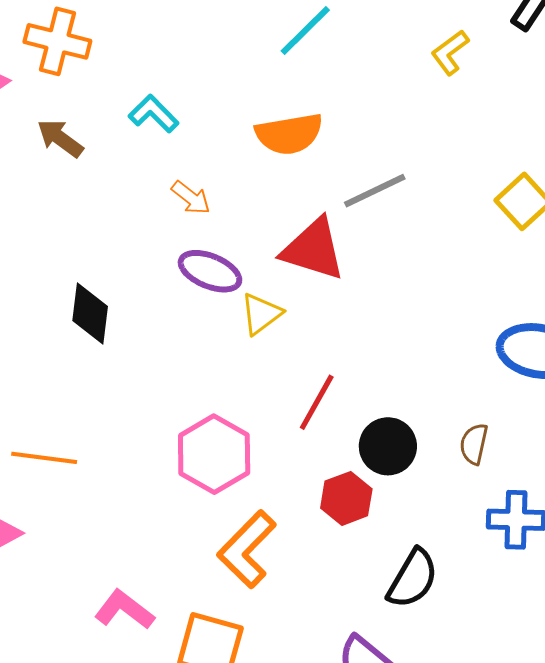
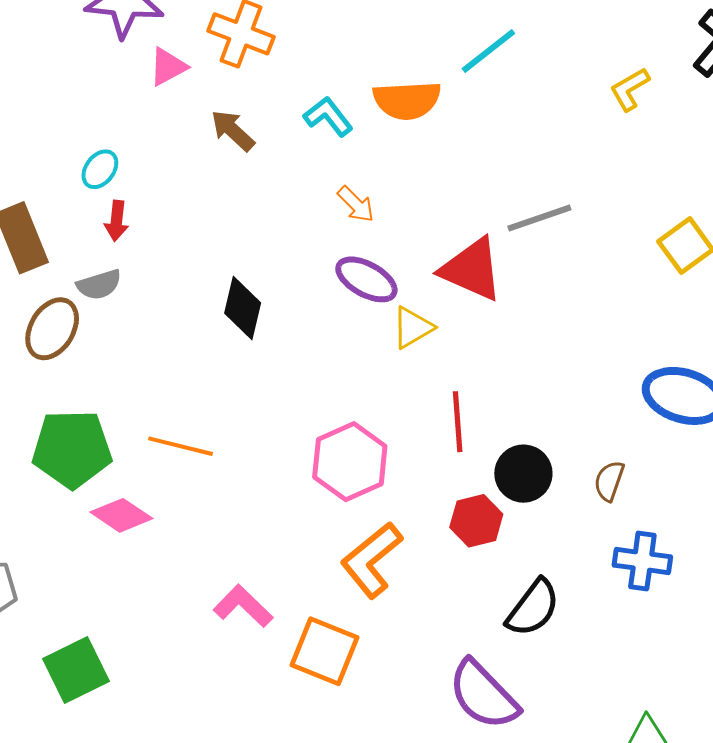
orange semicircle: (289, 134) -> (407, 100), moved
red line: (317, 402) -> (458, 422), turned -40

